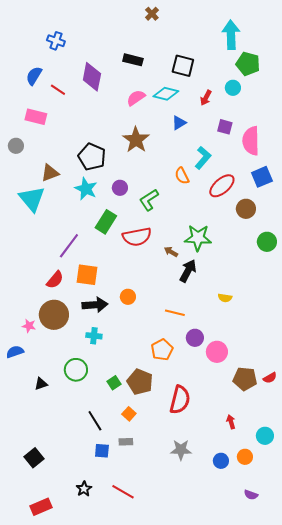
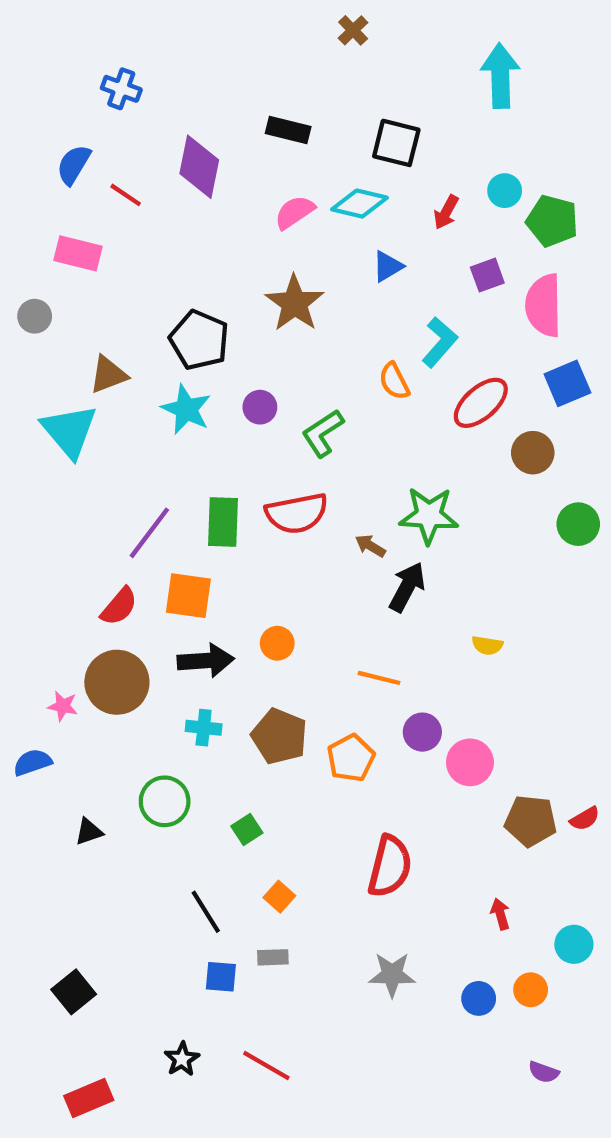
brown cross: (152, 14) -> (353, 30), moved
green pentagon: (248, 64) -> (552, 221), moved
purple square: (225, 127) -> (487, 275), turned -35
green rectangle: (106, 222) -> (223, 522), moved, turned -30
brown pentagon: (140, 382) -> (279, 736), moved

